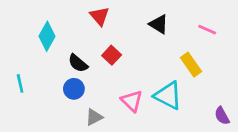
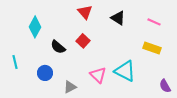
red triangle: (99, 16) -> (85, 12), moved
yellow rectangle: (191, 65) -> (152, 48), moved, turned -36
blue circle: (74, 89) -> (45, 73), moved

